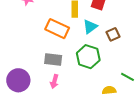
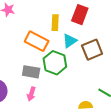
brown square: (113, 34) -> (92, 50), size x1.5
green hexagon: (88, 57) -> (55, 63), moved

